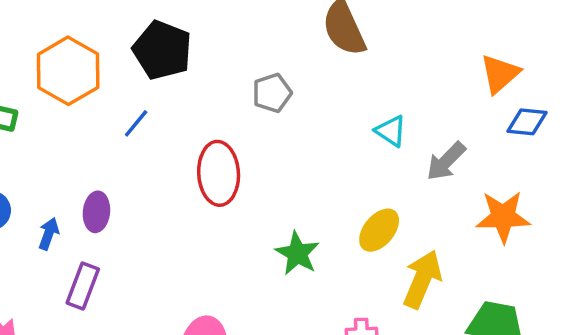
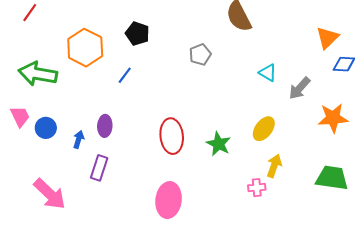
black pentagon: (162, 50) -> (137, 33), size x0.7
red ellipse: (219, 173) -> (172, 136), moved
yellow arrow: (422, 279) -> (274, 166), moved, size x0.7

